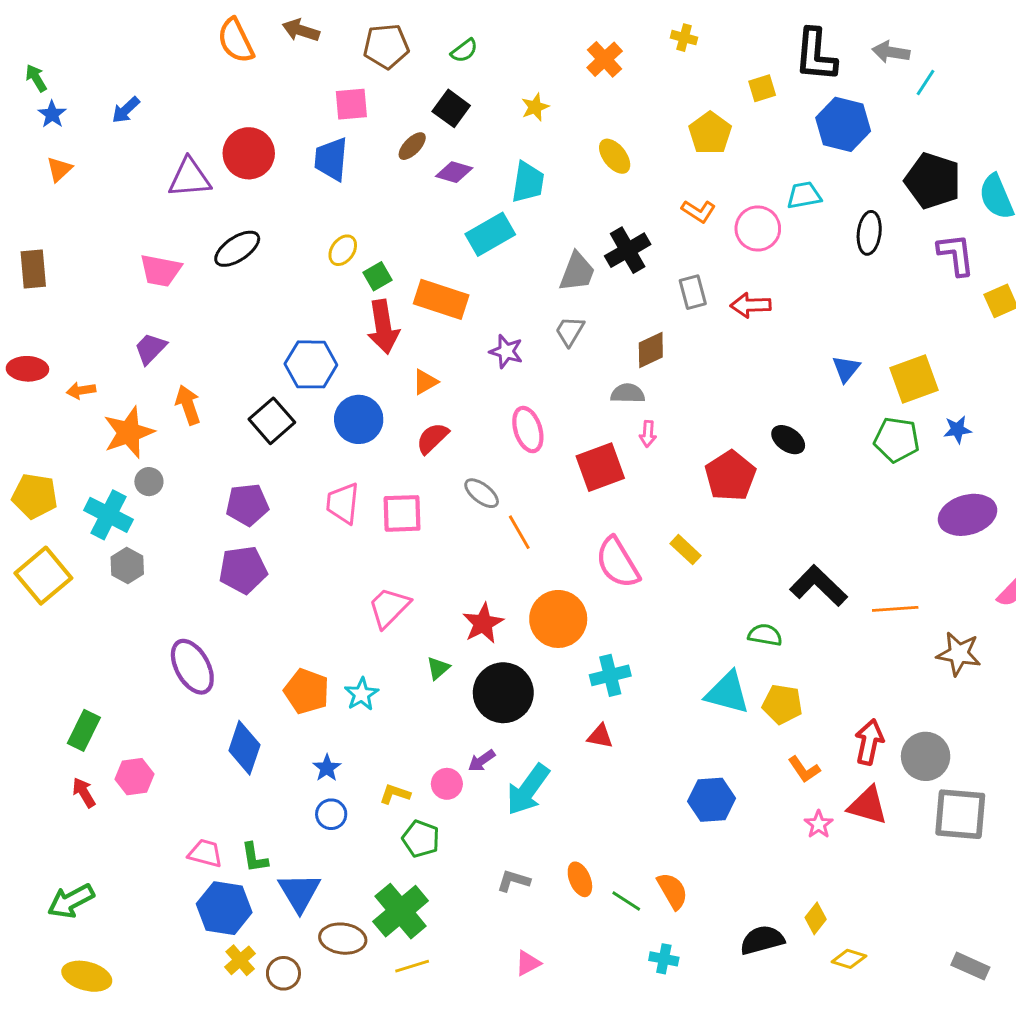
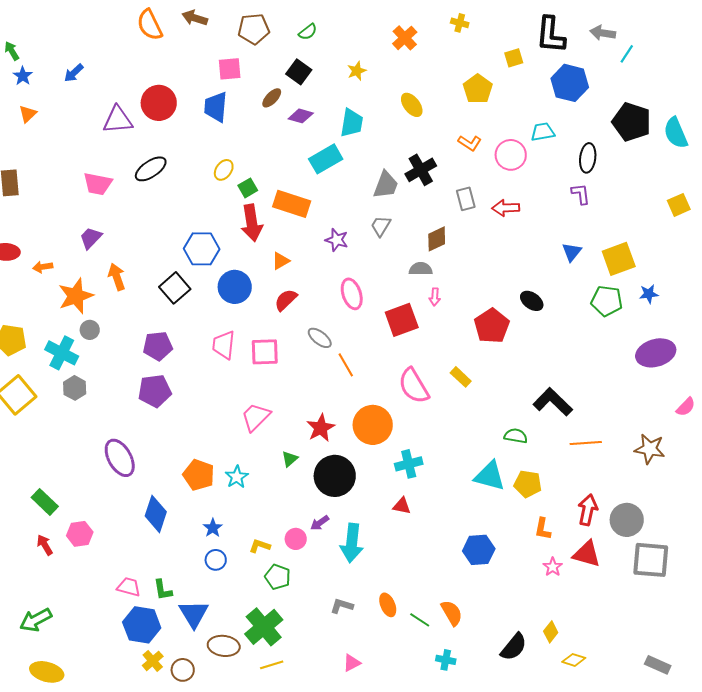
purple L-shape: (956, 255) -> (581, 194), moved, size x0.7
orange line: (895, 609) -> (586, 443), moved
green rectangle: (84, 730) -> (45, 502), turned -72
orange L-shape: (804, 769) -> (543, 529), turned 45
cyan arrow: (528, 790) -> (352, 543), turned -30
black semicircle: (762, 940) -> (514, 647), turned 144

